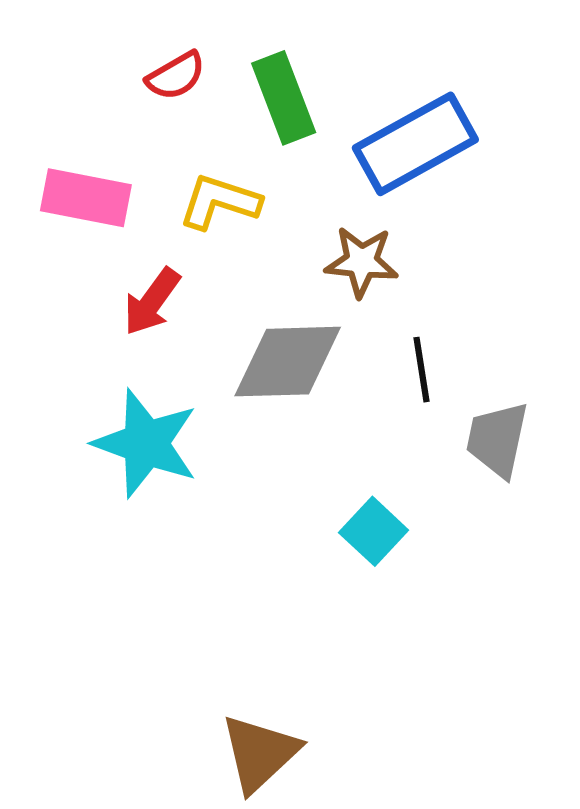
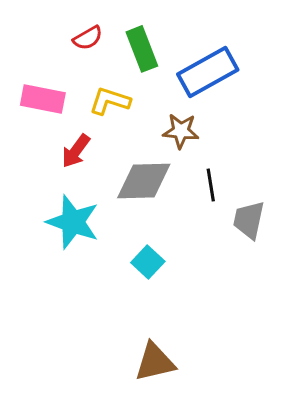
cyan square: (374, 531) -> (148, 262), moved
brown triangle: (260, 753) -> (155, 362), moved, turned 30

